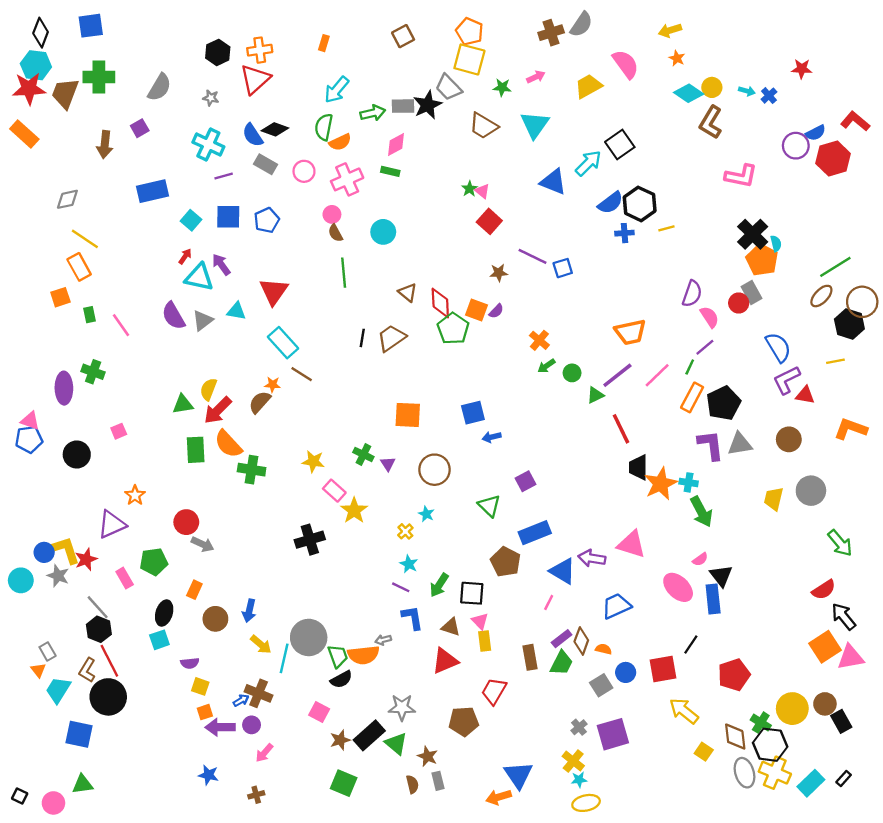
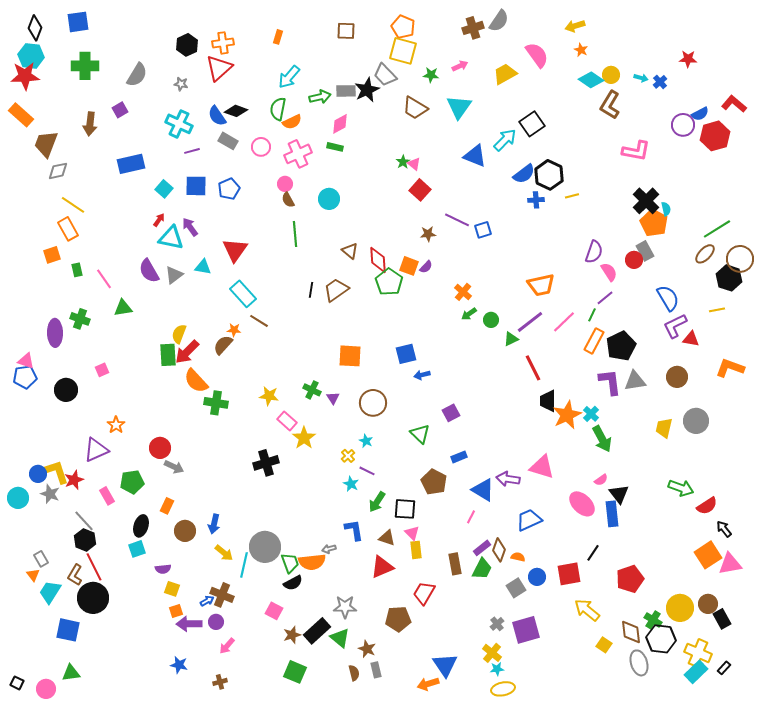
brown square: (403, 36) -> (346, 31), turned 30
brown trapezoid: (65, 93) -> (46, 144), moved
green triangle: (183, 404) -> (123, 308), moved
green rectangle: (196, 450) -> (168, 355), moved
cyan cross: (689, 482) -> (591, 414), turned 35
blue rectangle: (535, 533) -> (459, 457), size x0.6
green arrow: (840, 543) -> (681, 488), moved, turned -30
purple line: (401, 587) -> (367, 471), moved
black arrow: (844, 616) -> (724, 529), size x0.7
yellow cross: (775, 773) -> (698, 653), moved

